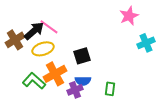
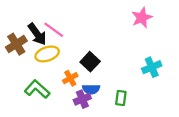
black arrow: (34, 31) -> (37, 34), turned 95
cyan cross: (146, 43) -> (152, 67), moved
black square: (82, 56) -> (90, 62), turned -30
orange cross: (55, 74) -> (70, 78), moved, size x0.6

